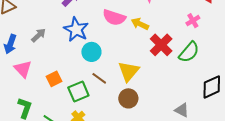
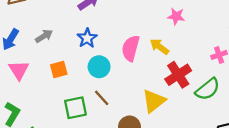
pink semicircle: (114, 17) -> (131, 48), moved, turned 75
blue star: (76, 29) -> (87, 38), size x0.7
yellow triangle: (129, 71) -> (154, 101), moved
orange square: (54, 79) -> (59, 70), moved

